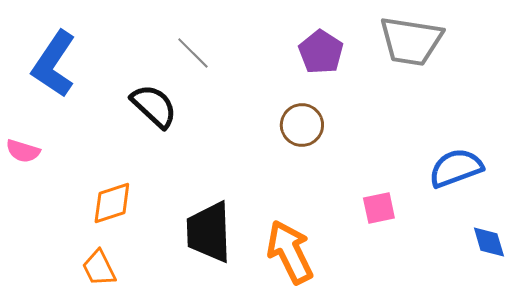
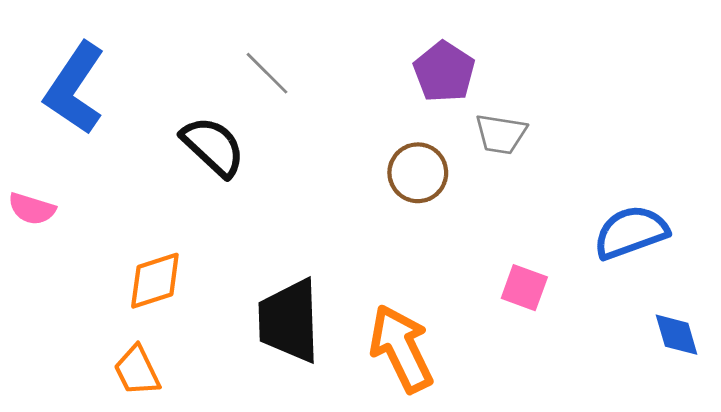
gray trapezoid: (411, 41) -> (501, 134), moved, size x0.6
pink square: (379, 208) -> (524, 288), turned 32

